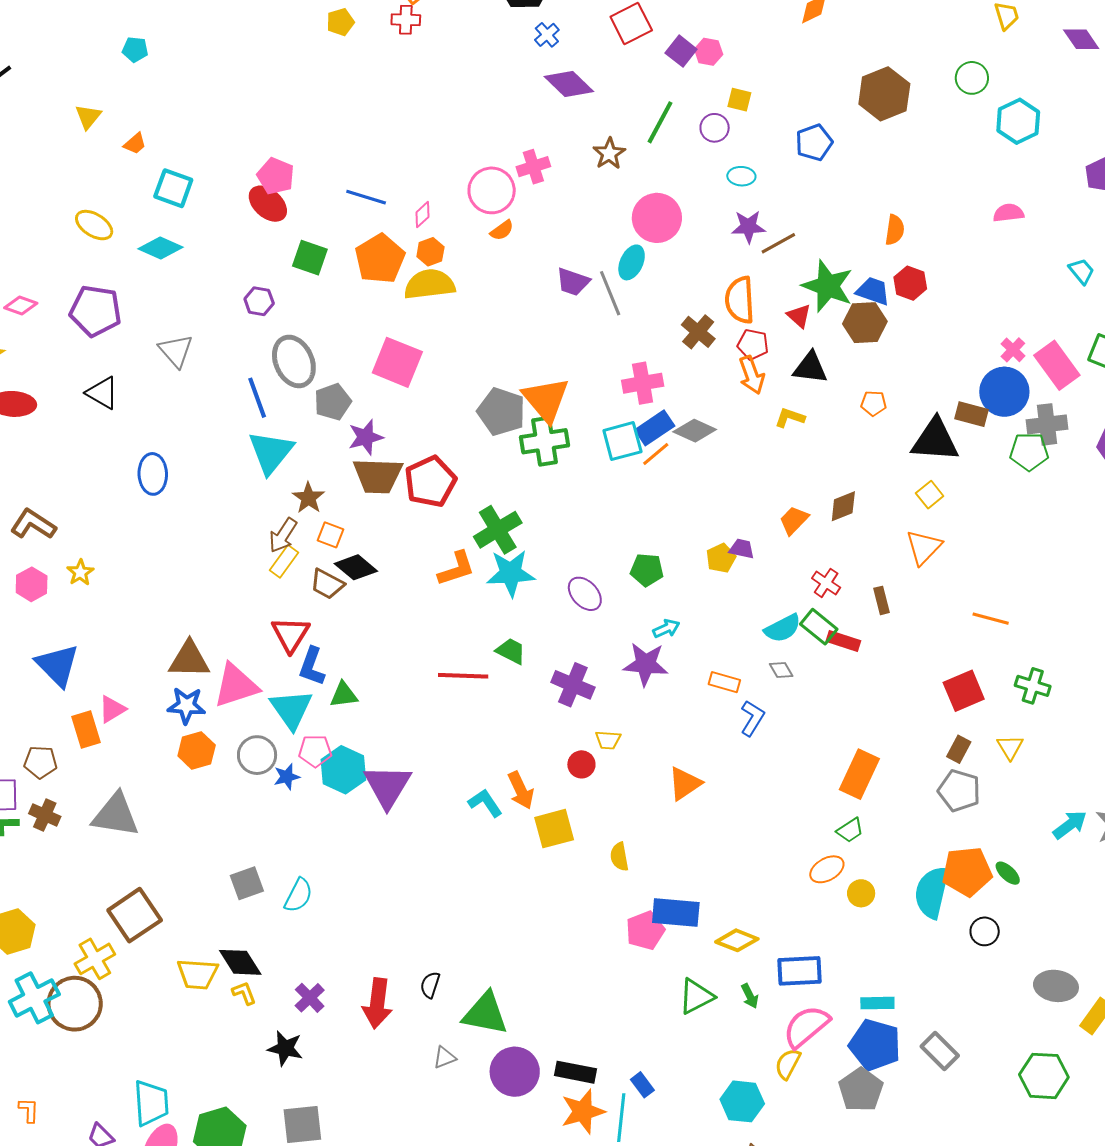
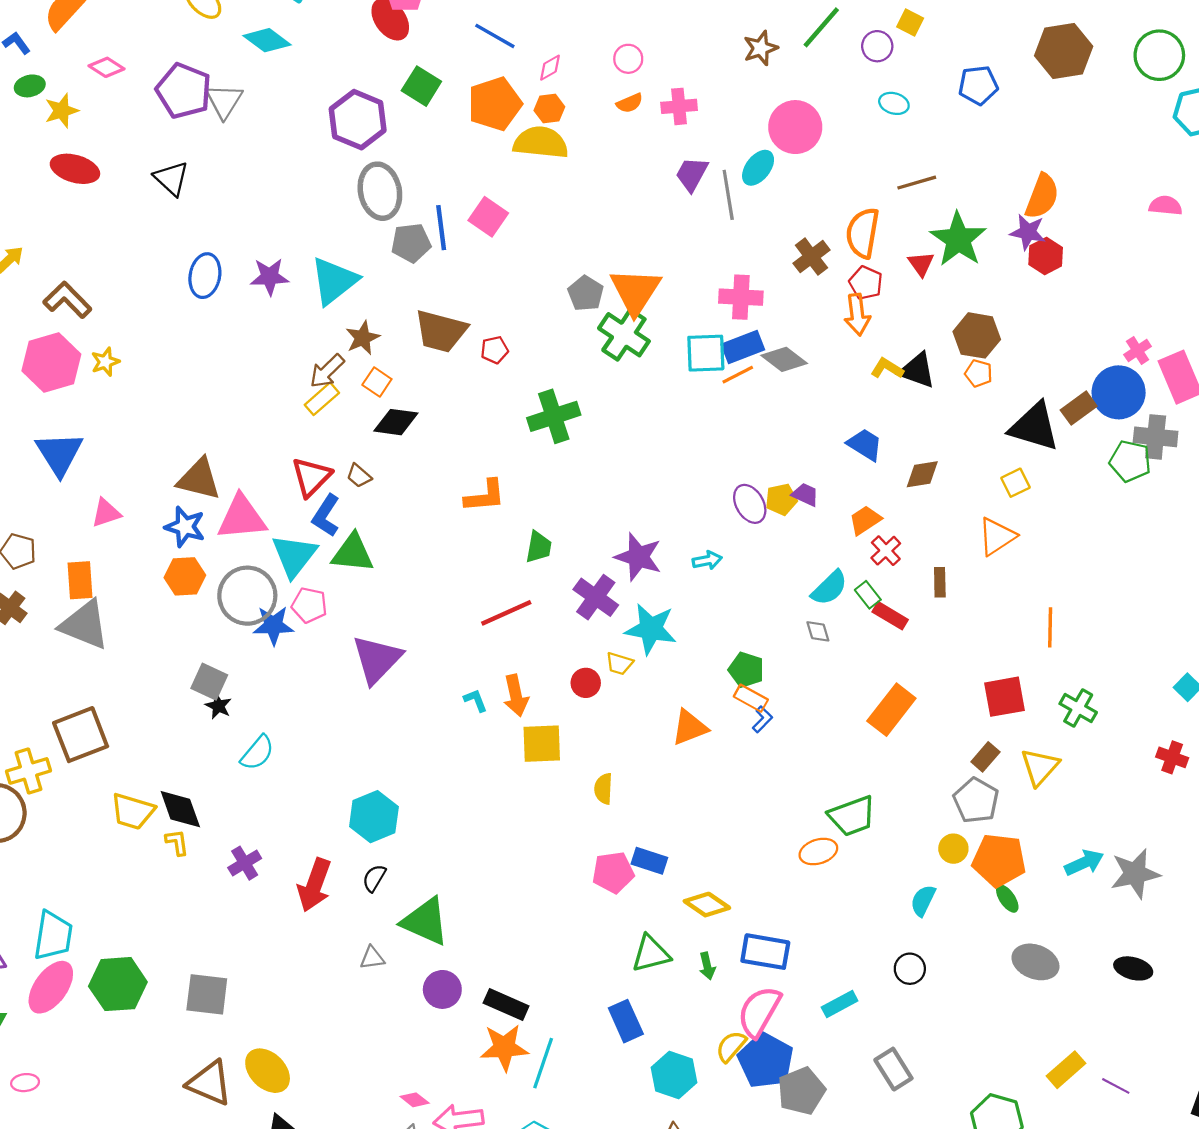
green circle: (972, 78) -> (1159, 55), size x1.4
pink cross: (533, 167) -> (679, 106), moved
pink circle: (492, 190) -> (628, 59), size x0.6
purple star: (748, 227) -> (1028, 232), moved
orange semicircle: (895, 230) -> (1042, 196), size x1.4
purple trapezoid: (573, 282) -> (692, 174), turned 87
blue trapezoid: (873, 291) -> (865, 445), moved
purple hexagon: (259, 301) -> (358, 120), size x1.8
brown hexagon: (865, 323) -> (977, 335), moved
gray triangle: (176, 351) -> (224, 101), moved
pink square: (397, 362) -> (488, 217), size x0.7
black triangle: (810, 368) -> (917, 370), moved
blue line: (257, 398) -> (441, 228), moved
gray pentagon: (501, 412) -> (586, 293), size x0.7
brown rectangle: (971, 414) -> (1079, 408), turned -64
purple star: (366, 437) -> (270, 277), moved
green cross: (544, 441) -> (624, 335), turned 30
red pentagon: (430, 482) -> (495, 350), size x0.5
orange trapezoid: (794, 520) -> (865, 520), moved
black diamond: (356, 567) -> (396, 422), turned -45
orange L-shape: (456, 569) -> (485, 496), moved
green pentagon: (647, 570) -> (746, 670), moved
cyan star: (511, 573) -> (651, 629), moved
pink hexagon: (32, 584) -> (51, 362), size x1.6
brown trapezoid: (327, 584) -> (359, 476), moved, size x0.7
purple ellipse: (585, 594) -> (750, 504), moved
orange line: (991, 619) -> (1050, 627), turned 63
green rectangle: (819, 627) -> (868, 595), size x0.7
cyan semicircle: (783, 628) -> (829, 588), turned -30
green trapezoid: (511, 651) -> (539, 547), turned 60
purple star: (646, 664) -> (638, 557), moved
red line: (463, 676) -> (506, 613), moved, turned -39
orange rectangle: (724, 682) -> (751, 698), moved
green triangle: (344, 695) -> (353, 553), size x1.4
blue L-shape: (752, 718) -> (762, 719), moved, size x0.7
orange rectangle: (86, 730) -> (80, 580), moved
yellow triangle: (1010, 747) -> (1040, 767), size x1.4
gray circle: (257, 755) -> (247, 596), size x1.4
cyan hexagon: (343, 770) -> (374, 817), moved
orange rectangle: (859, 774) -> (891, 710), moved
blue star: (287, 777) -> (273, 625), size x1.4
cyan L-shape: (485, 803) -> (476, 700), size x0.7
green trapezoid: (850, 830) -> (852, 816), size x1.6
orange pentagon: (967, 871) -> (999, 860), moved
gray square: (247, 883) -> (209, 682), moved, turned 32
cyan semicircle: (932, 892) -> (923, 901), size x0.6
yellow circle: (861, 893) -> (953, 849), moved
blue rectangle: (676, 913) -> (649, 861), size x0.7
black circle: (985, 931) -> (910, 969), moved
gray ellipse: (1056, 986) -> (1035, 962), moved
cyan rectangle: (877, 1003) -> (840, 1004), turned -40
pink semicircle: (806, 1027) -> (759, 1012), turned -33
blue pentagon: (875, 1045) -> (766, 1061), moved
black star: (285, 1048) -> (218, 706), moved, size x0.7
purple circle: (515, 1072) -> (442, 989), size x0.7
blue rectangle: (642, 1085) -> (626, 1021), moved, size x1.5

